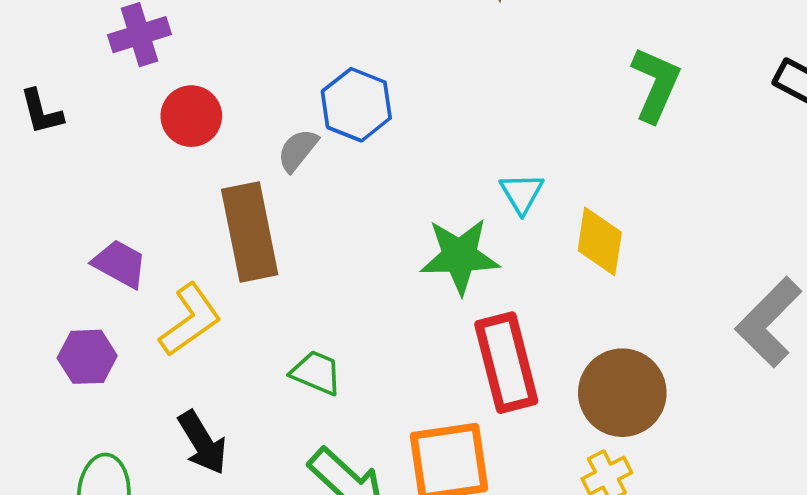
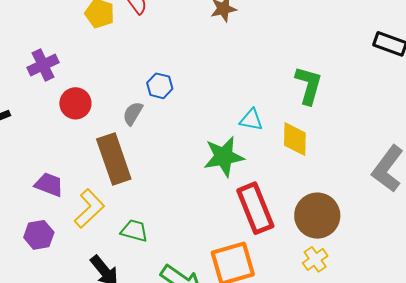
green L-shape: (656, 84) -> (309, 85), moved
blue hexagon: (356, 105) -> (160, 86), size x0.7
cyan triangle: (522, 193) -> (251, 120), turned -40
green trapezoid: (316, 373) -> (134, 231), moved

